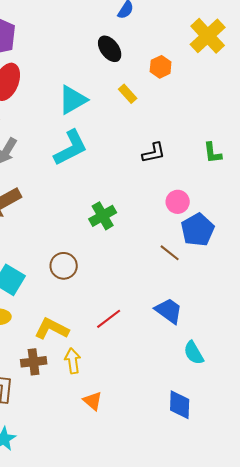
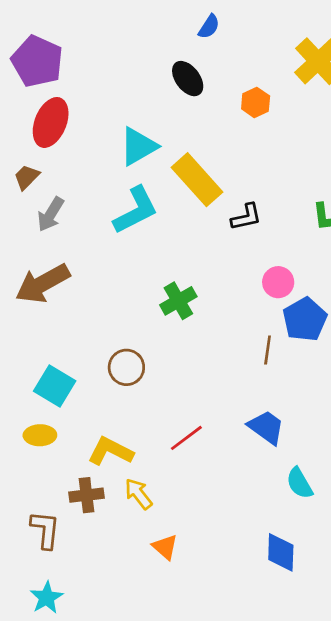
yellow rectangle: (128, 94) -> (197, 180), moved, size x2.0
brown line: (170, 253) -> (268, 350), turned 60
yellow arrow: (73, 361) -> (138, 494), turned -30

